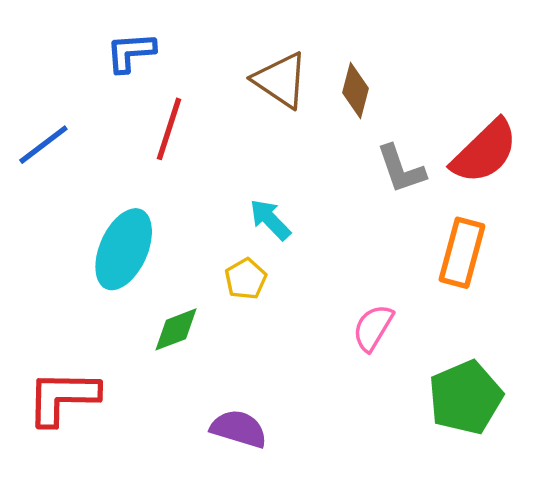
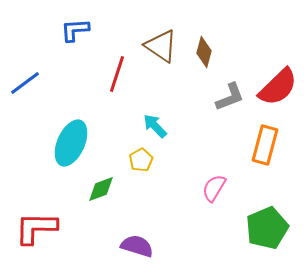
red line: (169, 129) -> (117, 74), moved
gray L-shape: (401, 169) -> (230, 97), turned -92

